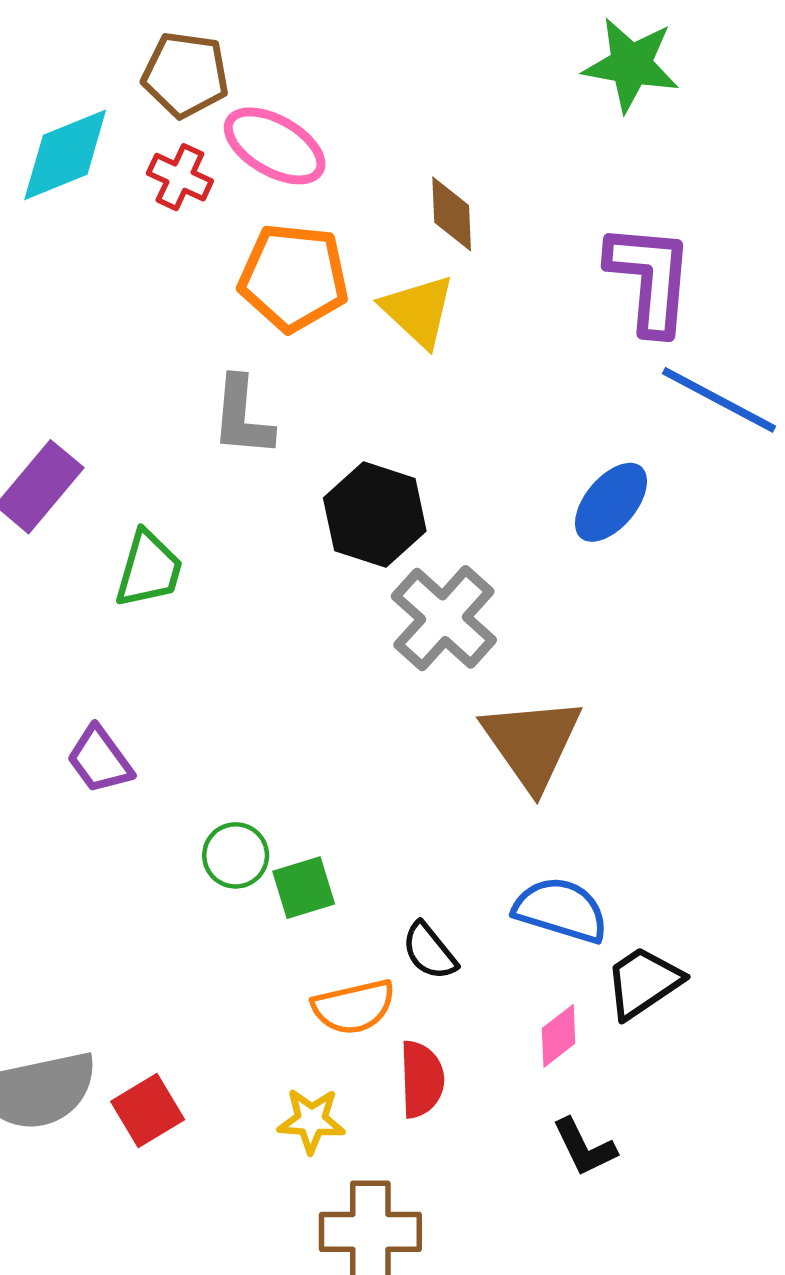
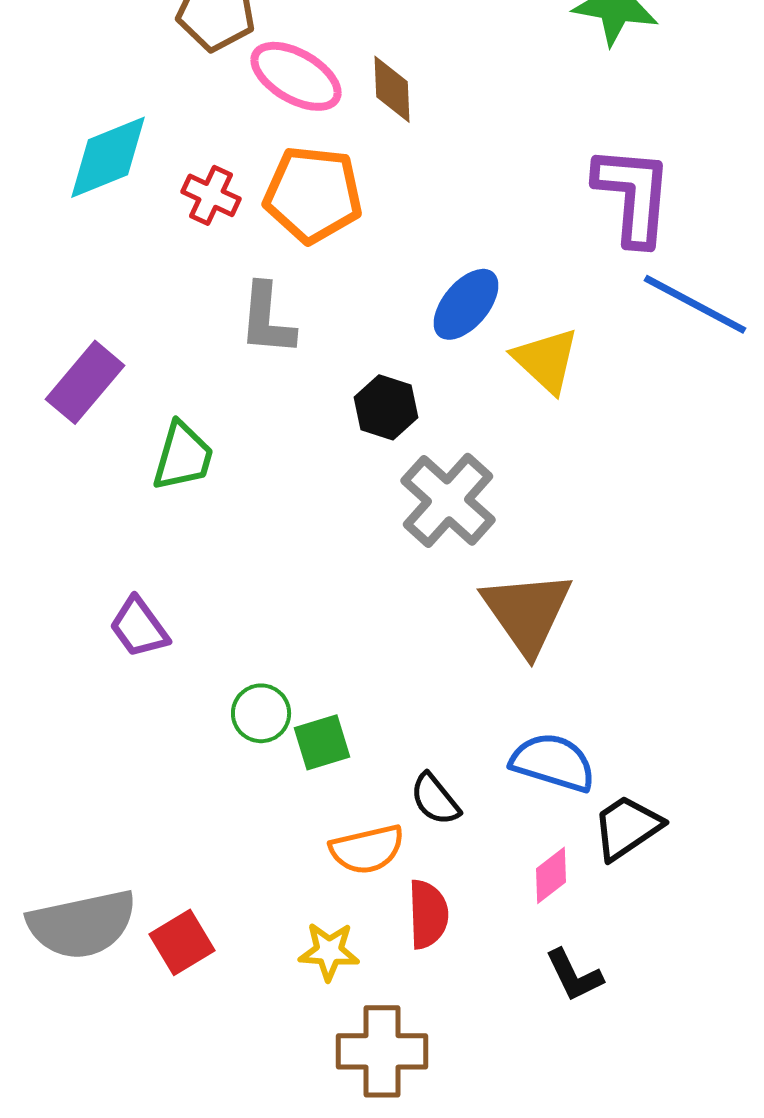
cyan diamond: (65, 155) -> (108, 157), moved
red cross: (180, 177) -> (211, 195), moved
brown diamond: (452, 214) -> (392, 89), moved
yellow triangle: (418, 311) -> (546, 360), moved
blue ellipse: (611, 502) -> (466, 304), moved
black hexagon: (375, 515) -> (386, 407), size x0.7

